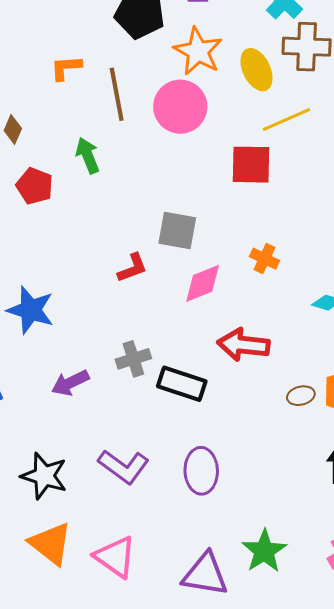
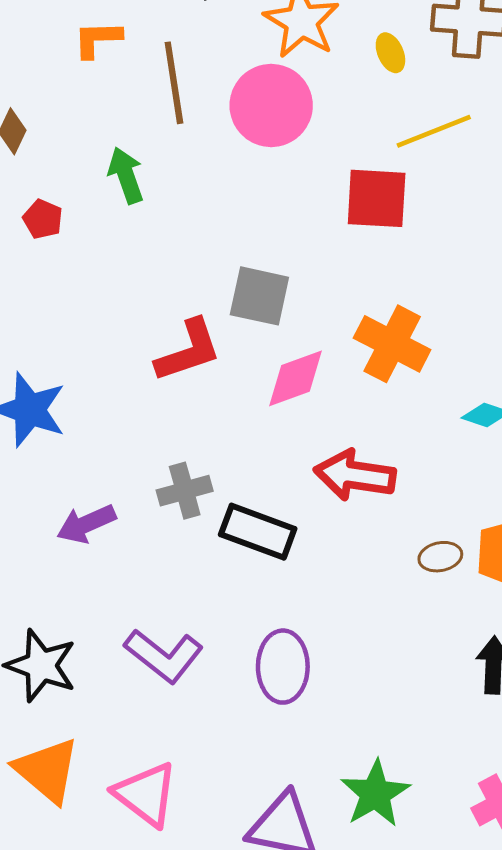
yellow ellipse: (256, 70) -> (390, 53), size x0.6
red pentagon: (35, 186) -> (43, 219), size x0.7
orange cross: (265, 259) -> (392, 344), size x1.6
red L-shape: (132, 268) -> (188, 351), size x1.4

